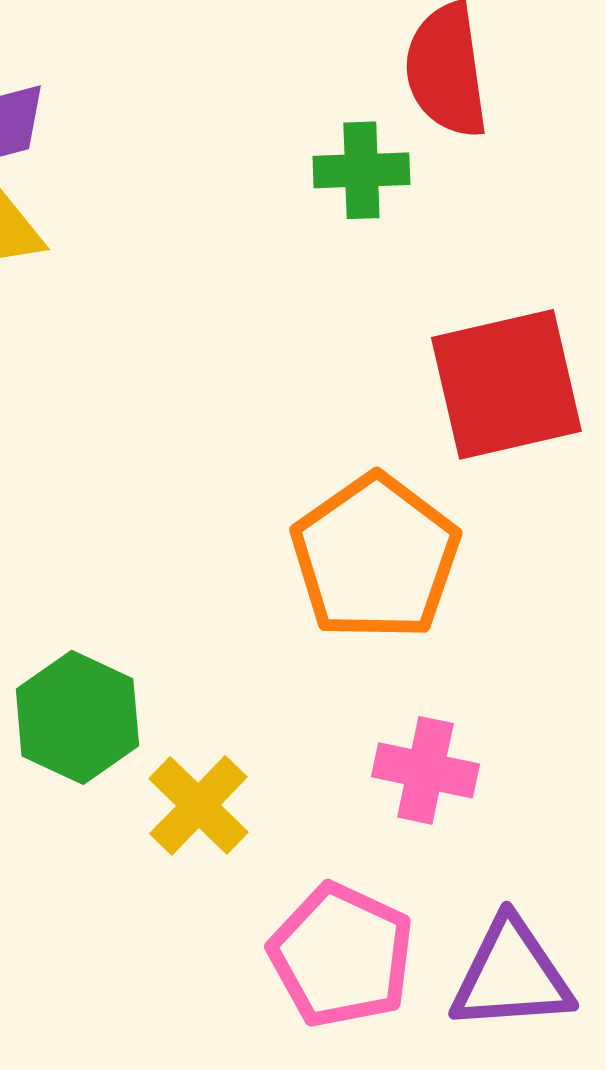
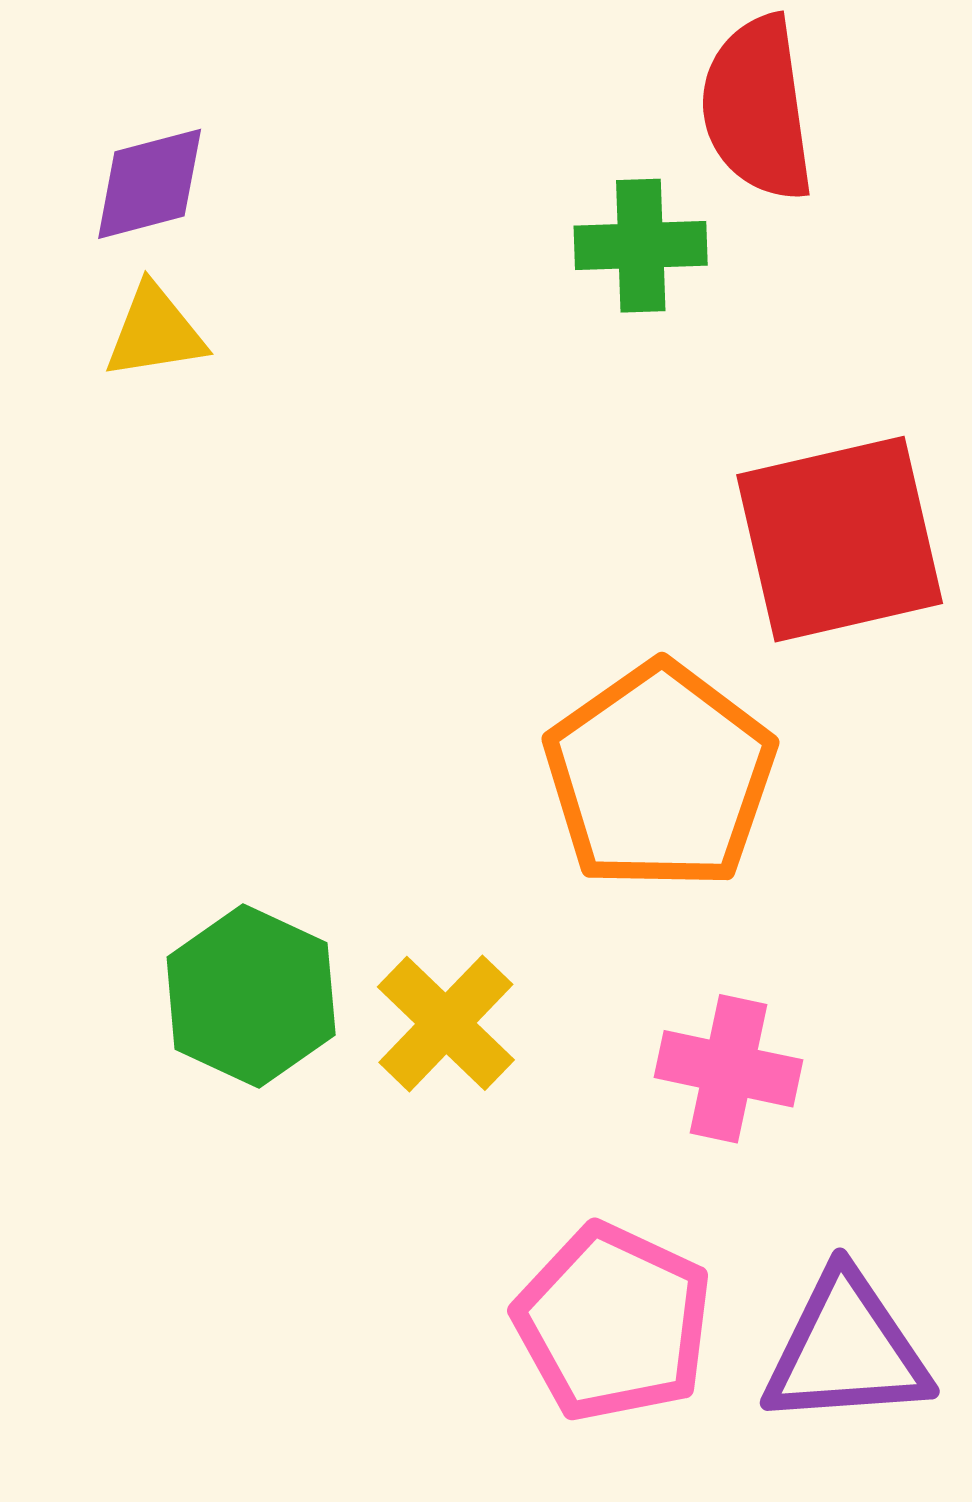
yellow cross: (198, 805) -> (446, 1023), moved

